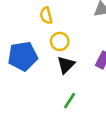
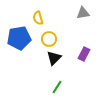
blue pentagon: (23, 56) -> (19, 38), moved

